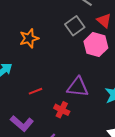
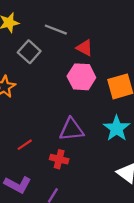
gray square: (75, 26) -> (29, 52), moved

